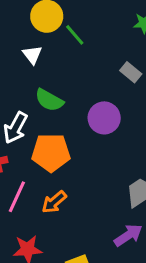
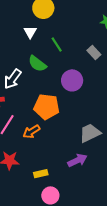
green line: (75, 35) -> (57, 45), moved
orange pentagon: (51, 153) -> (47, 107), moved

